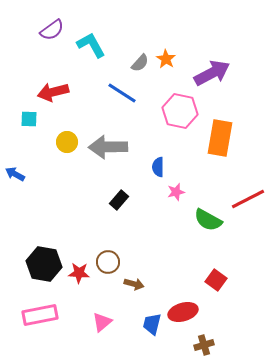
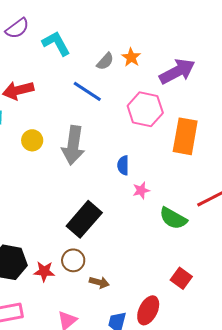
gray arrow: (108, 147) -> (73, 145), turned -81
black rectangle: (119, 200) -> (84, 219), moved, size x1.8
red ellipse: (183, 312) -> (148, 310), turned -48

